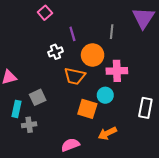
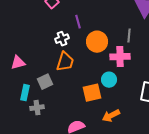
gray line: (112, 32) -> (129, 36), moved
orange trapezoid: (75, 76) -> (65, 62), moved, turned -85
orange square: (87, 109) -> (92, 93), turned -30

